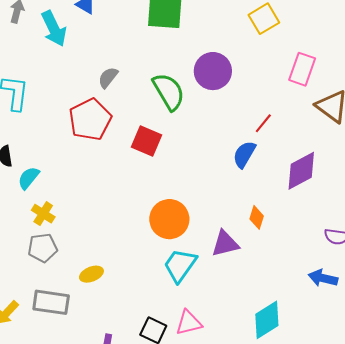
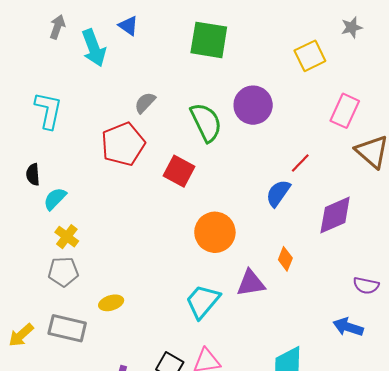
orange circle: (169, 219) -> (215, 232), moved

